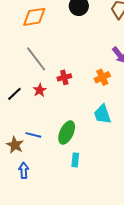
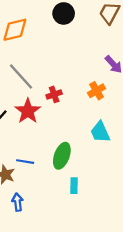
red star: (40, 90) -> (28, 111), size x1.6

